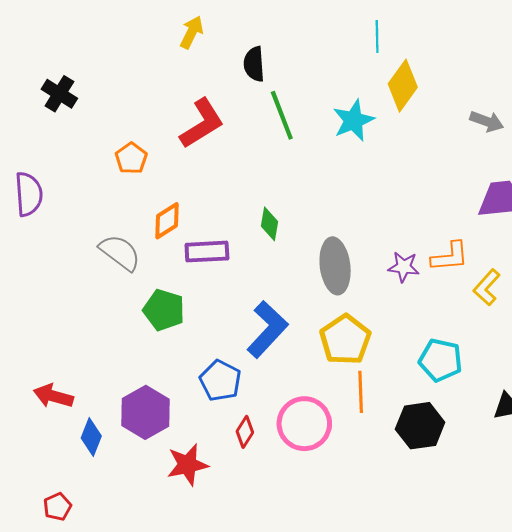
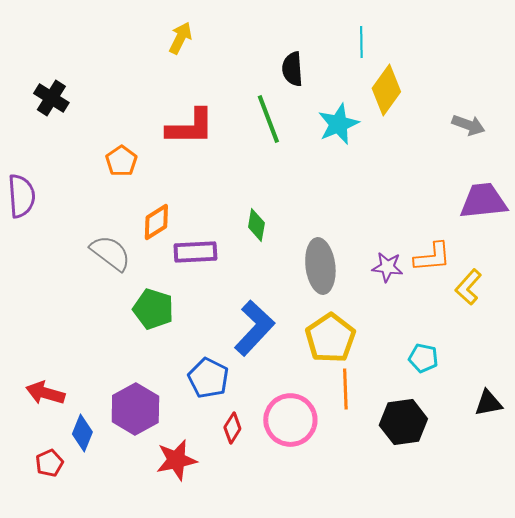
black semicircle: (254, 64) -> (292, 69), moved
red L-shape: (202, 123) -> (190, 127), turned 32
cyan pentagon: (441, 360) -> (423, 358), size x0.7
red pentagon: (57, 507) -> (49, 463), moved

